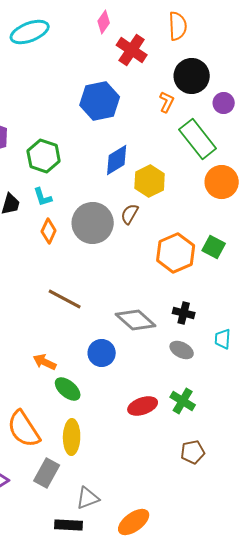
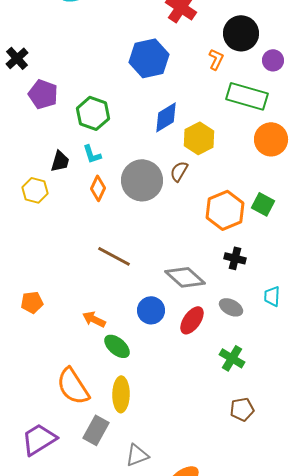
green rectangle: (198, 139) -> (247, 96), turned -36
black cross: (184, 313) -> (235, 258), moved
red ellipse: (143, 406) -> (192, 320), moved, turned -36

